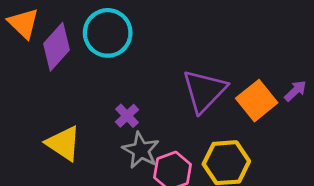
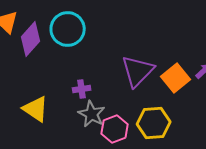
purple cross: (127, 116) -> (82, 89), turned 36

